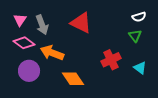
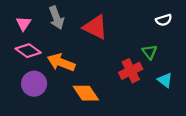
gray arrow: (42, 25) -> (56, 18), moved
green triangle: (135, 36) -> (150, 52), moved

